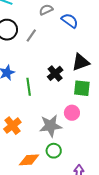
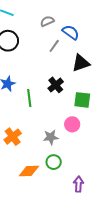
gray line: (31, 35) -> (54, 46), moved
black triangle: (81, 62) -> (81, 63), moved
gray star: (51, 126) -> (51, 137), size x0.7

